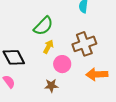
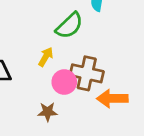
green semicircle: (43, 26) -> (69, 26), moved
brown cross: (84, 44) -> (87, 73), moved, turned 30

